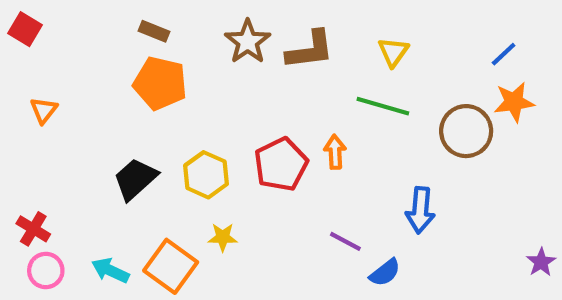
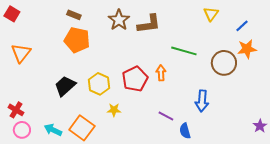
yellow triangle: (393, 52) -> (211, 14), moved
orange triangle: (44, 110) -> (21, 53), size x1.5
yellow star: (223, 237) -> (114, 110), moved
blue semicircle: (385, 273) -> (185, 131), turned 112

